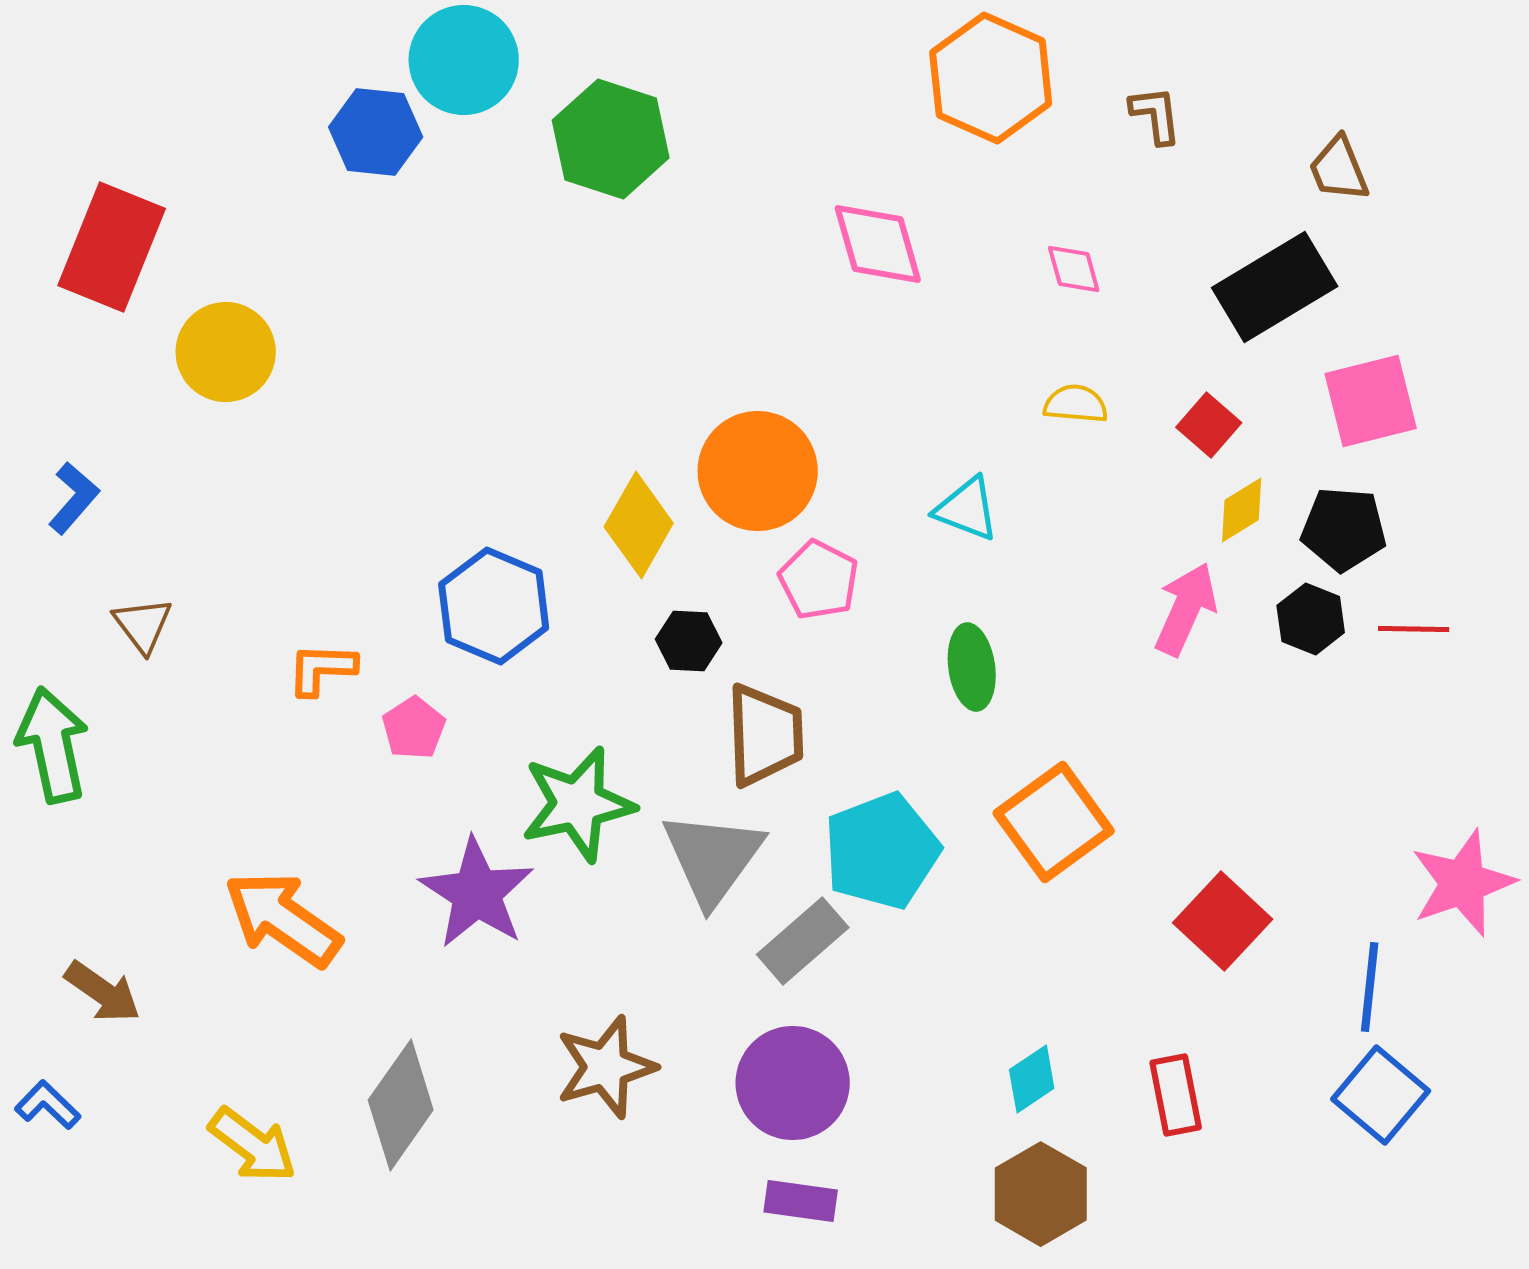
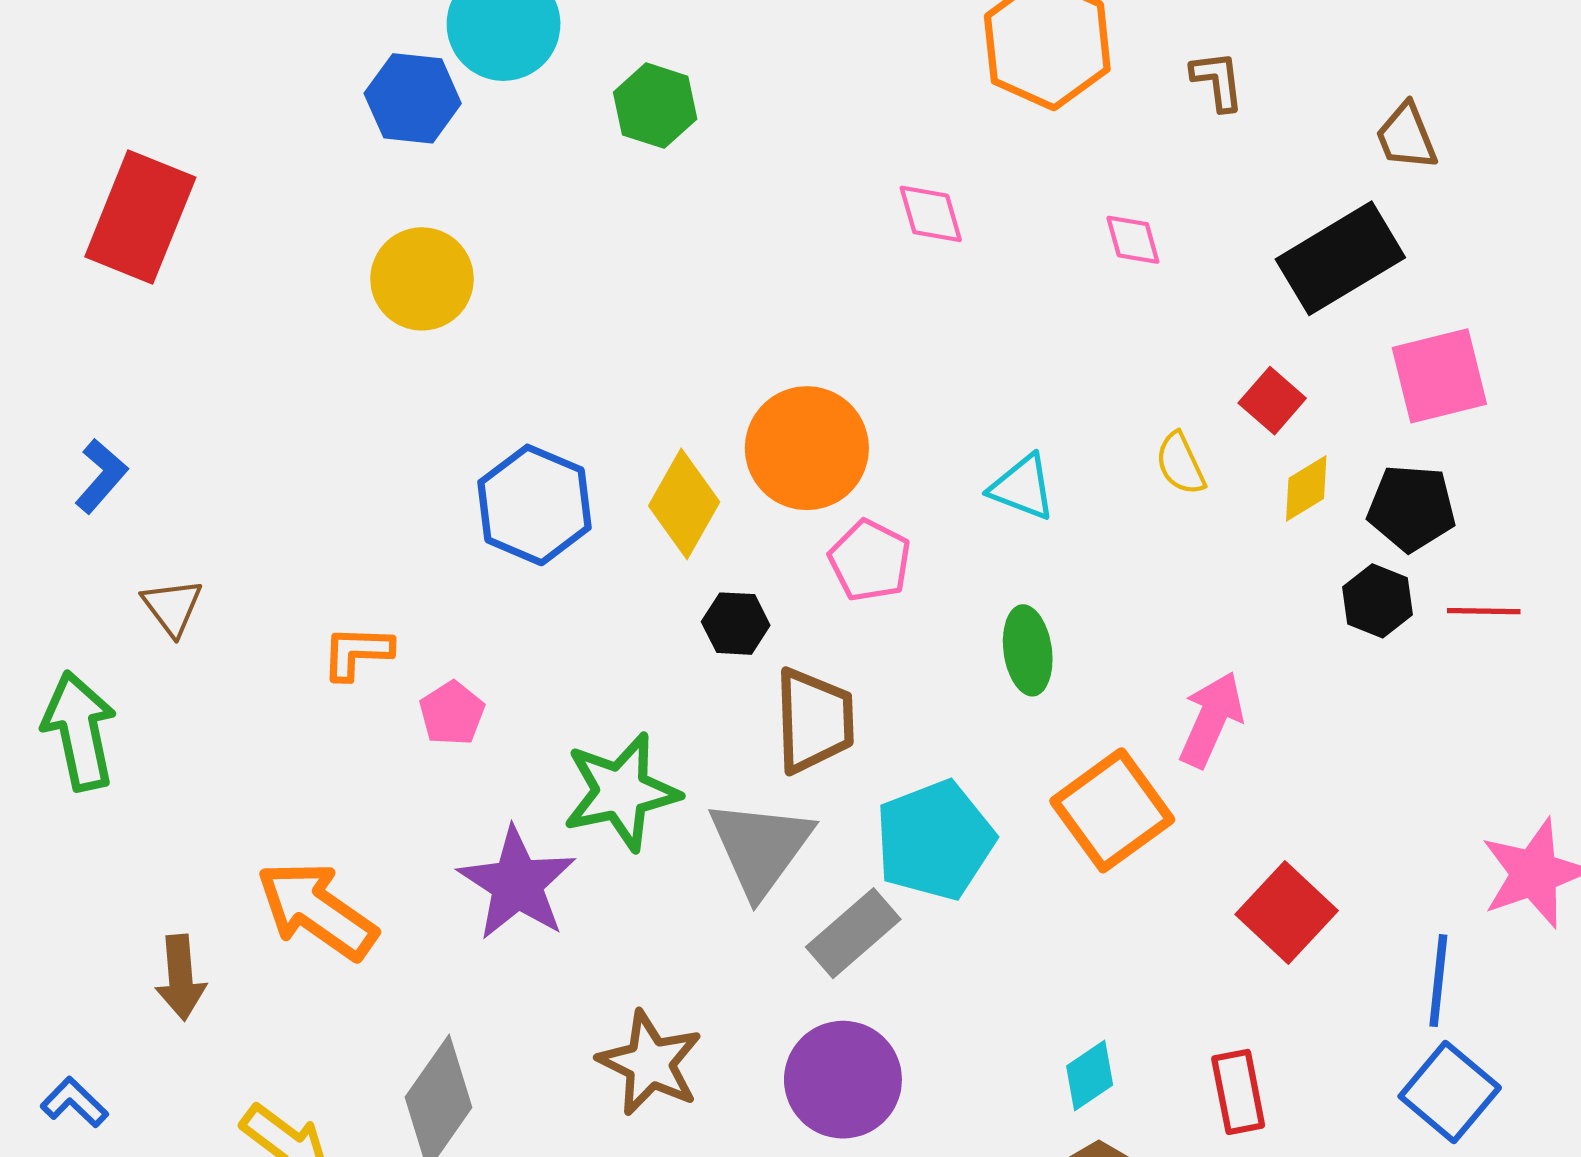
green hexagon: (611, 139) -> (655, 106), size x0.7
pink diamond: (878, 244) -> (931, 214), size x0.7
yellow circle: (226, 352) -> (422, 279), moved
yellow semicircle: (1076, 404) -> (1180, 464), moved, turned -120
blue hexagon: (494, 606) -> (534, 505), moved
pink arrow: (1186, 609) -> (1211, 720), moved
brown arrow: (103, 992) -> (181, 977), moved, turned 50
brown star: (606, 1067) -> (650, 1063), turned -30

